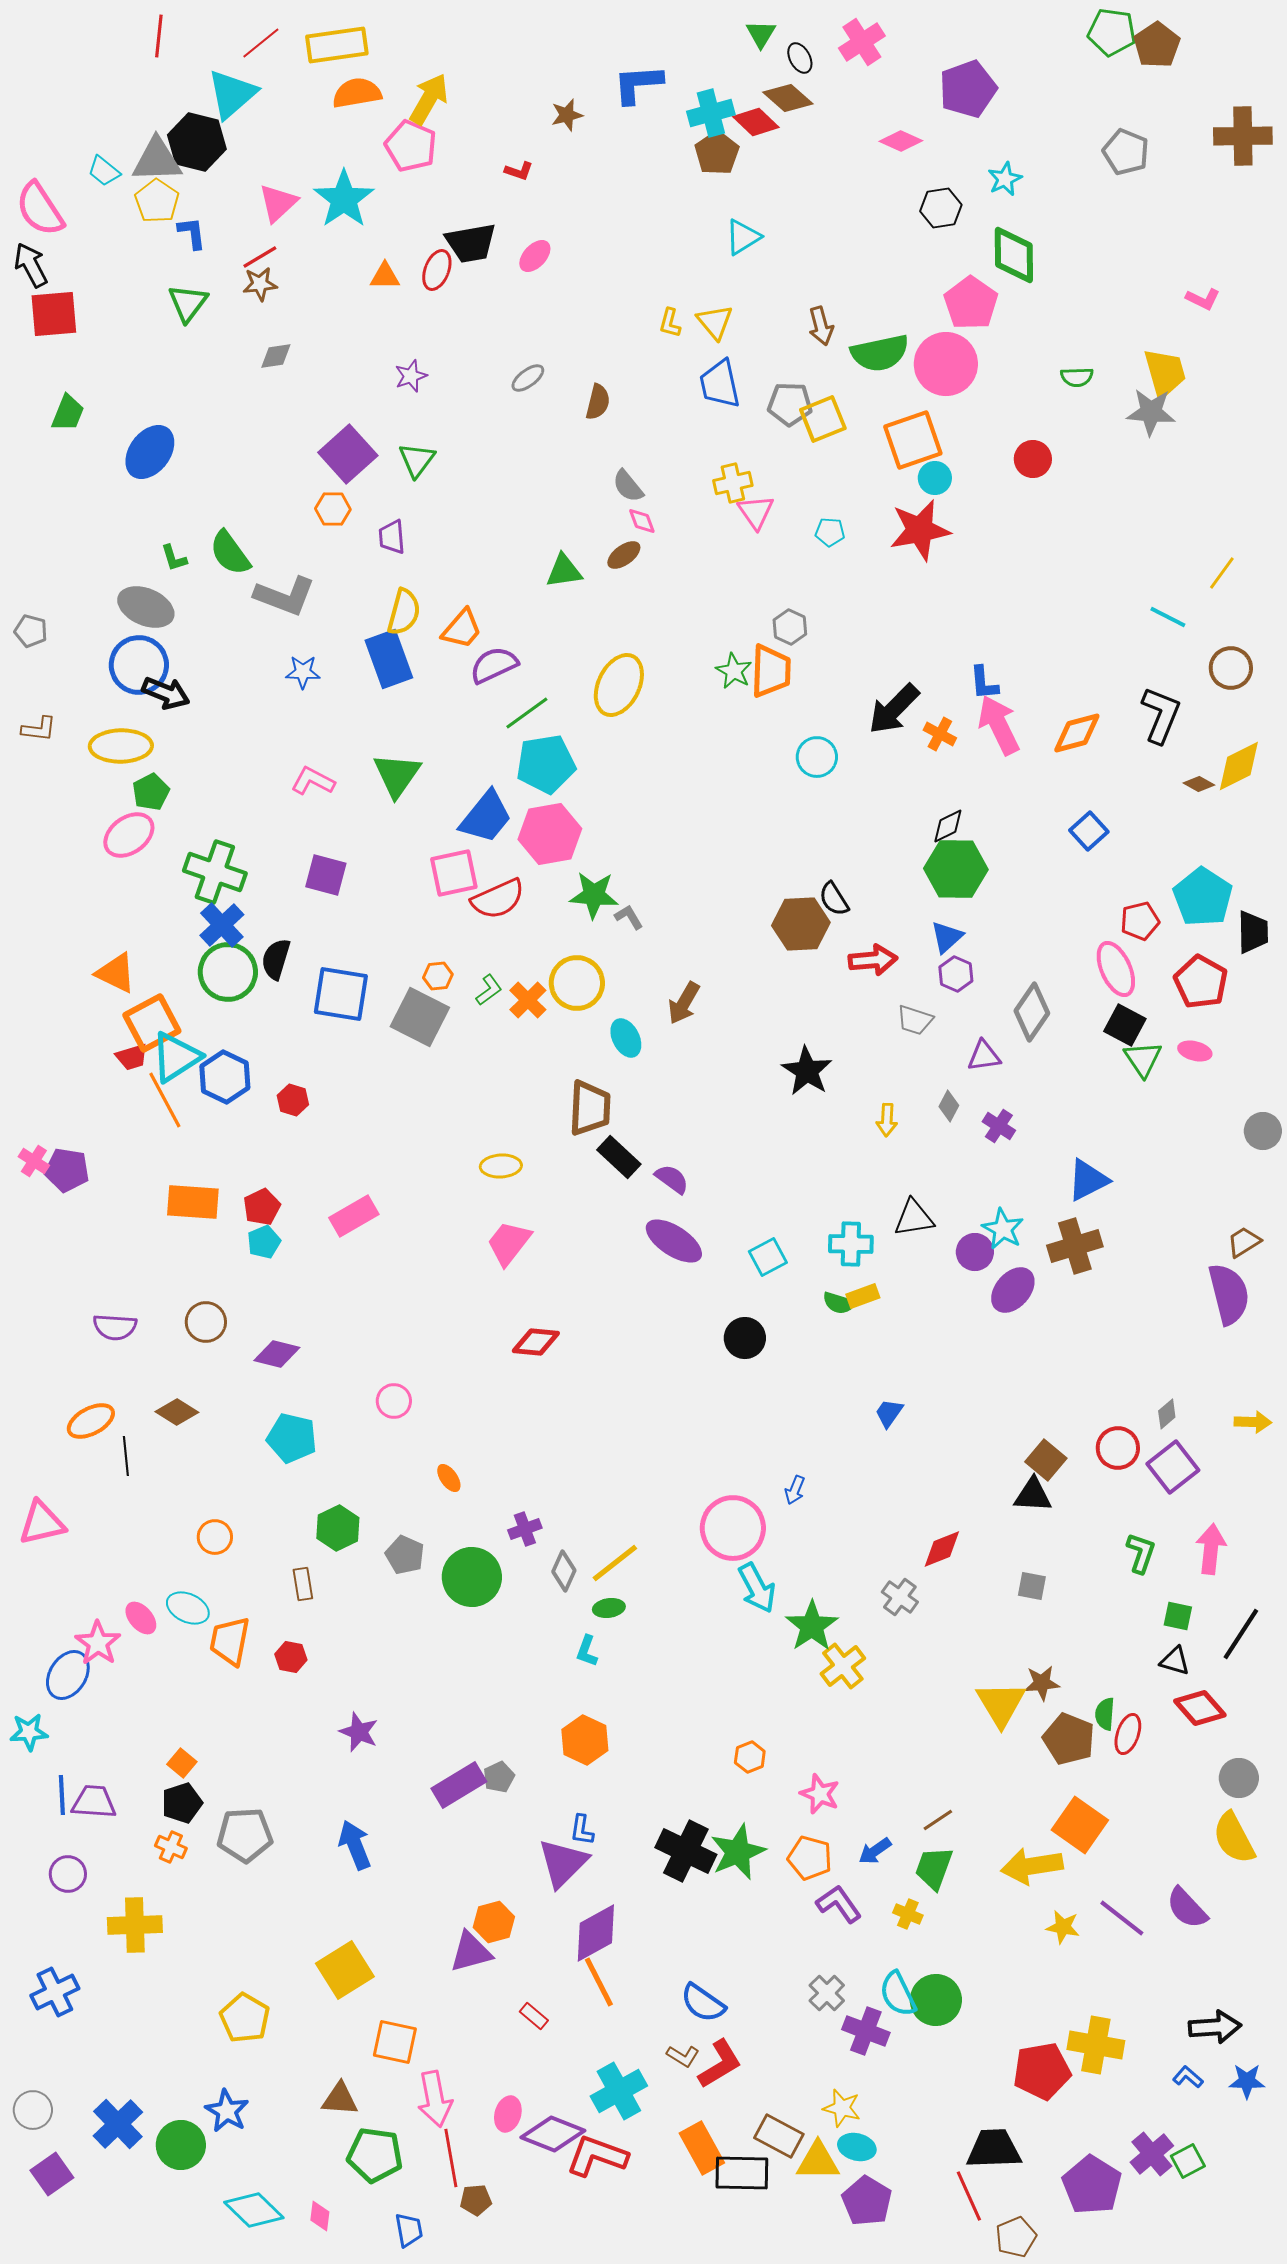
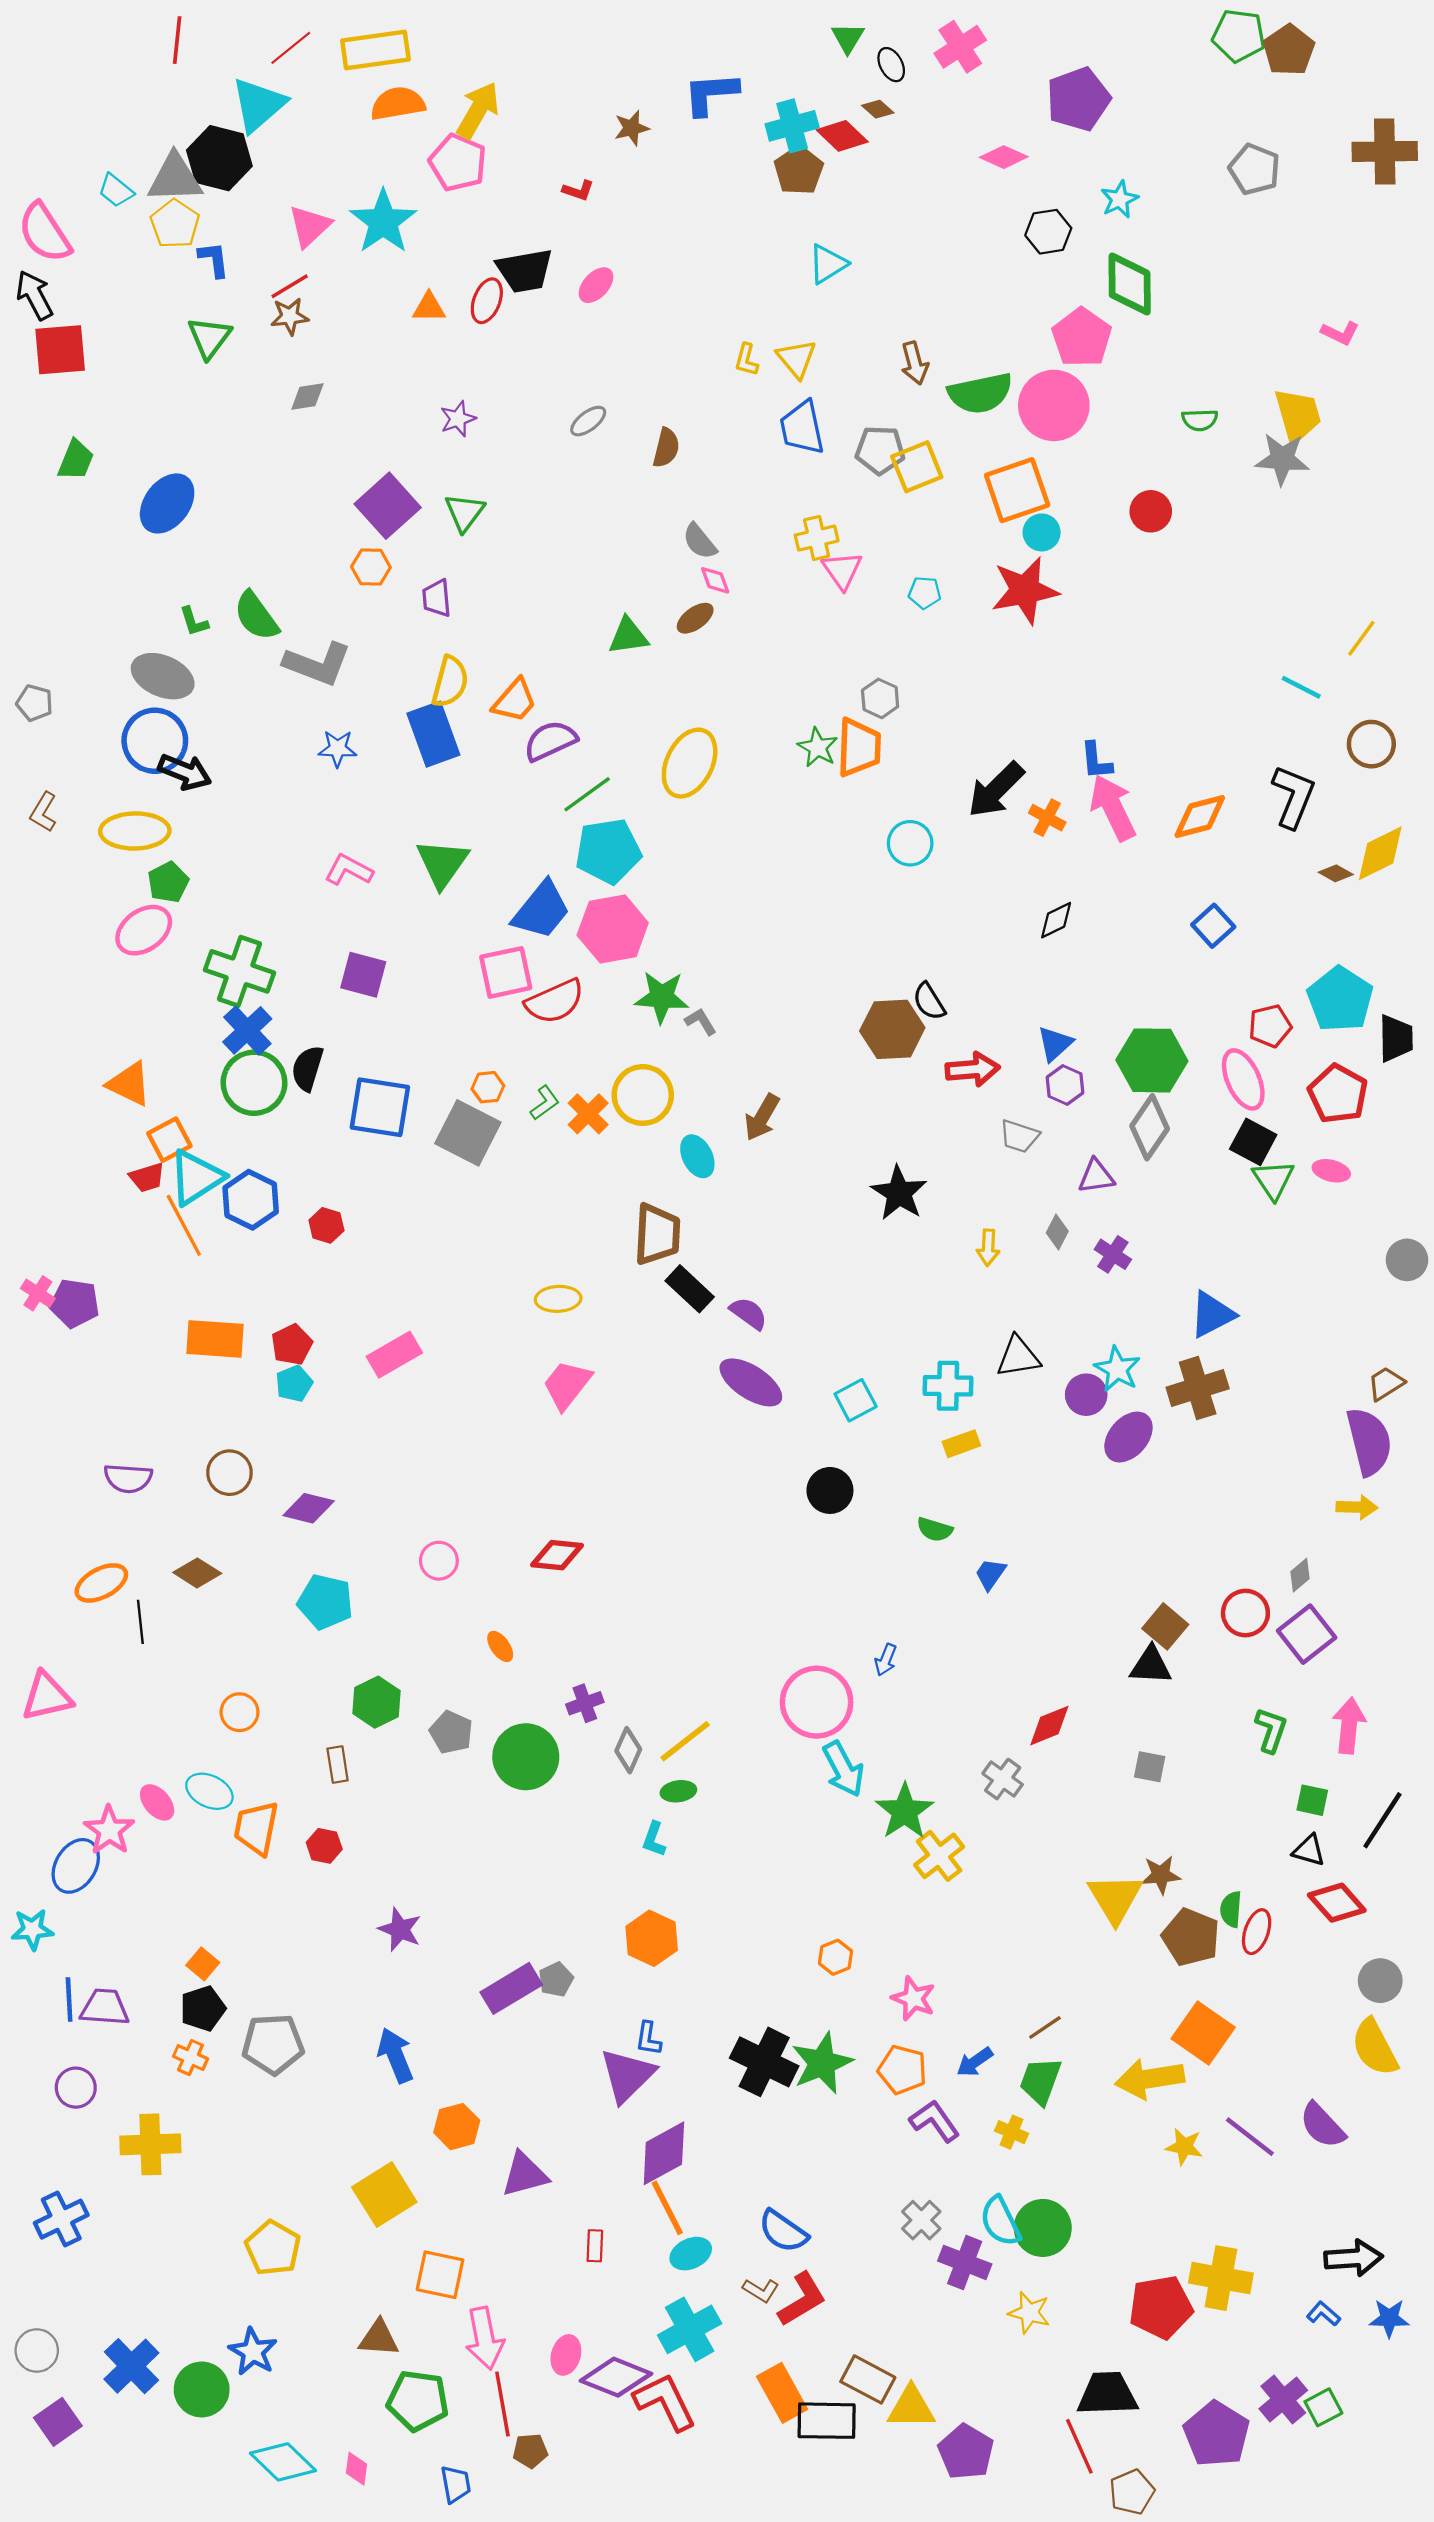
brown diamond: (788, 98) -> (878, 109), size x0.6
brown L-shape: (39, 729) -> (43, 812), turned 114
green hexagon: (956, 869) -> (1152, 1060), moved
orange square: (152, 1023) -> (169, 1140), size x0.7
green semicircle: (839, 1303) -> (935, 1529), moved
red diamond: (536, 1342) -> (557, 1555), moved
yellow arrow: (1253, 1422) -> (1357, 1507), moved
orange hexagon: (494, 1922) -> (457, 2127), moved
red rectangle: (534, 2016) -> (595, 2246), turned 52
yellow star: (842, 2108) -> (1029, 2313), moved
cyan ellipse: (857, 2147) -> (691, 2254), moved, turned -39
red L-shape: (597, 2156) -> (665, 2402), turned 44

